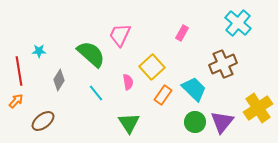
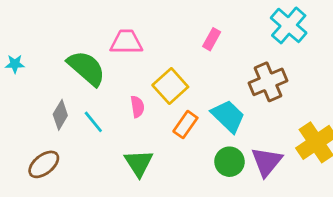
pink trapezoid: (120, 35) -> (126, 42), turned 65
gray diamond: (59, 80) -> (60, 115), moved
brown ellipse: (43, 121) -> (44, 164), moved

